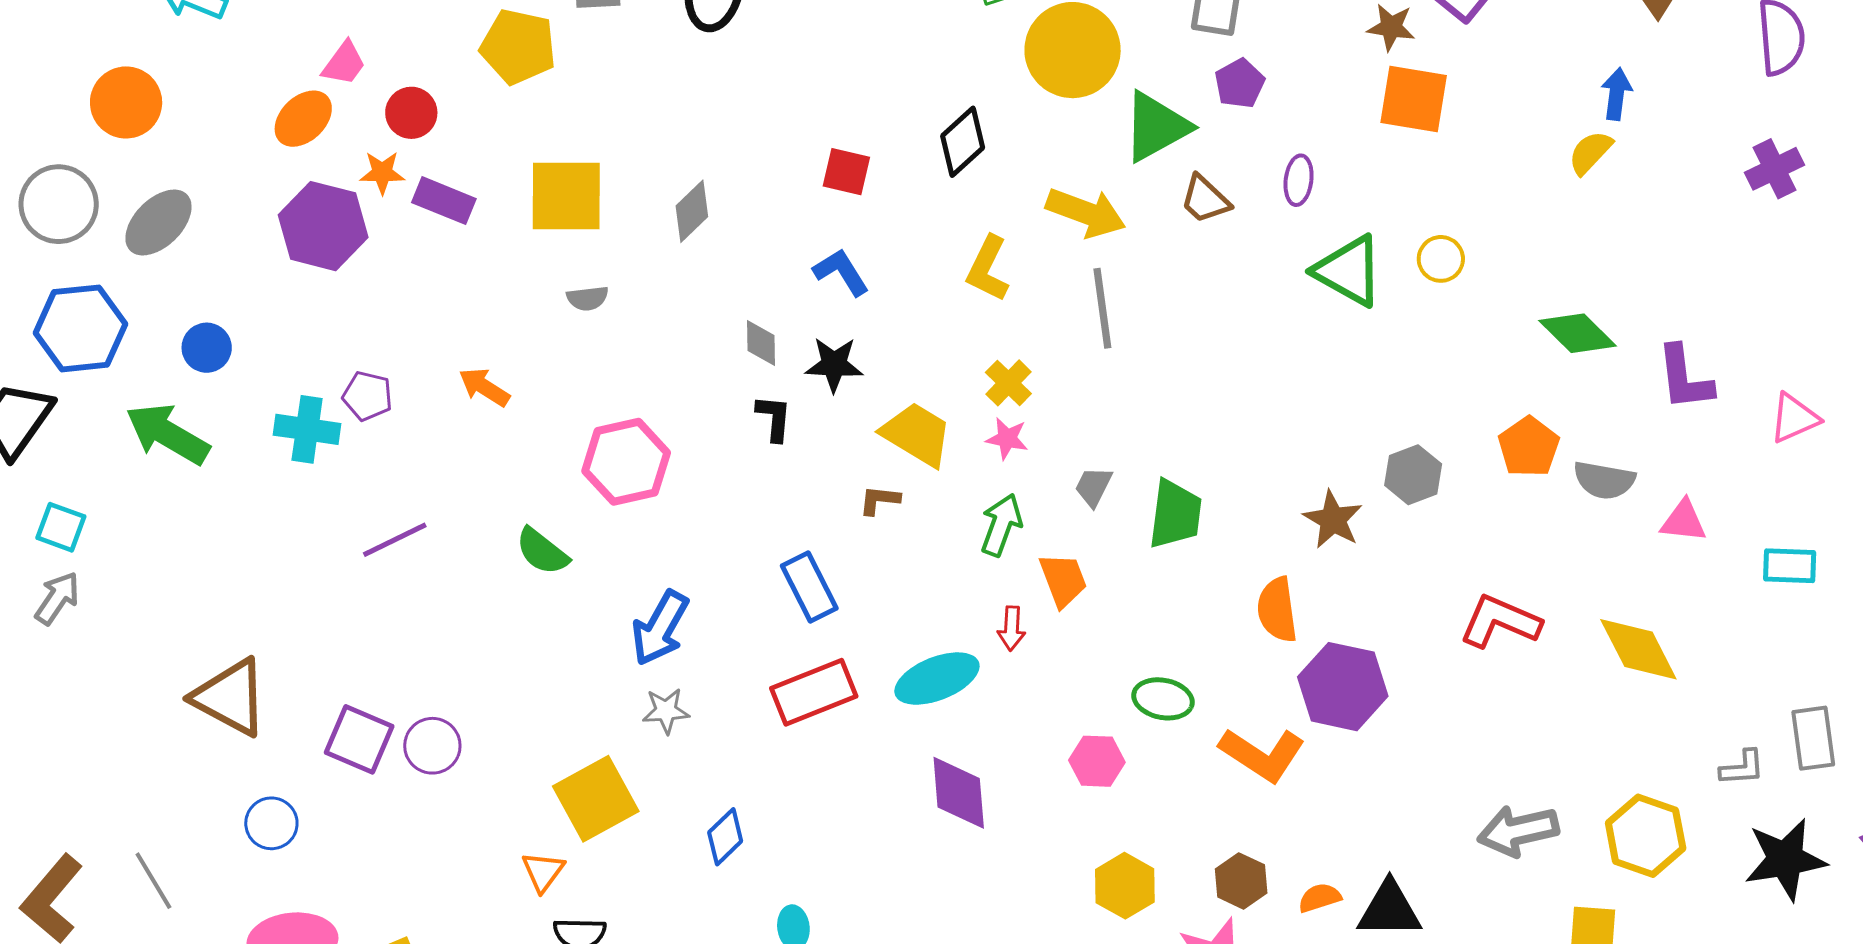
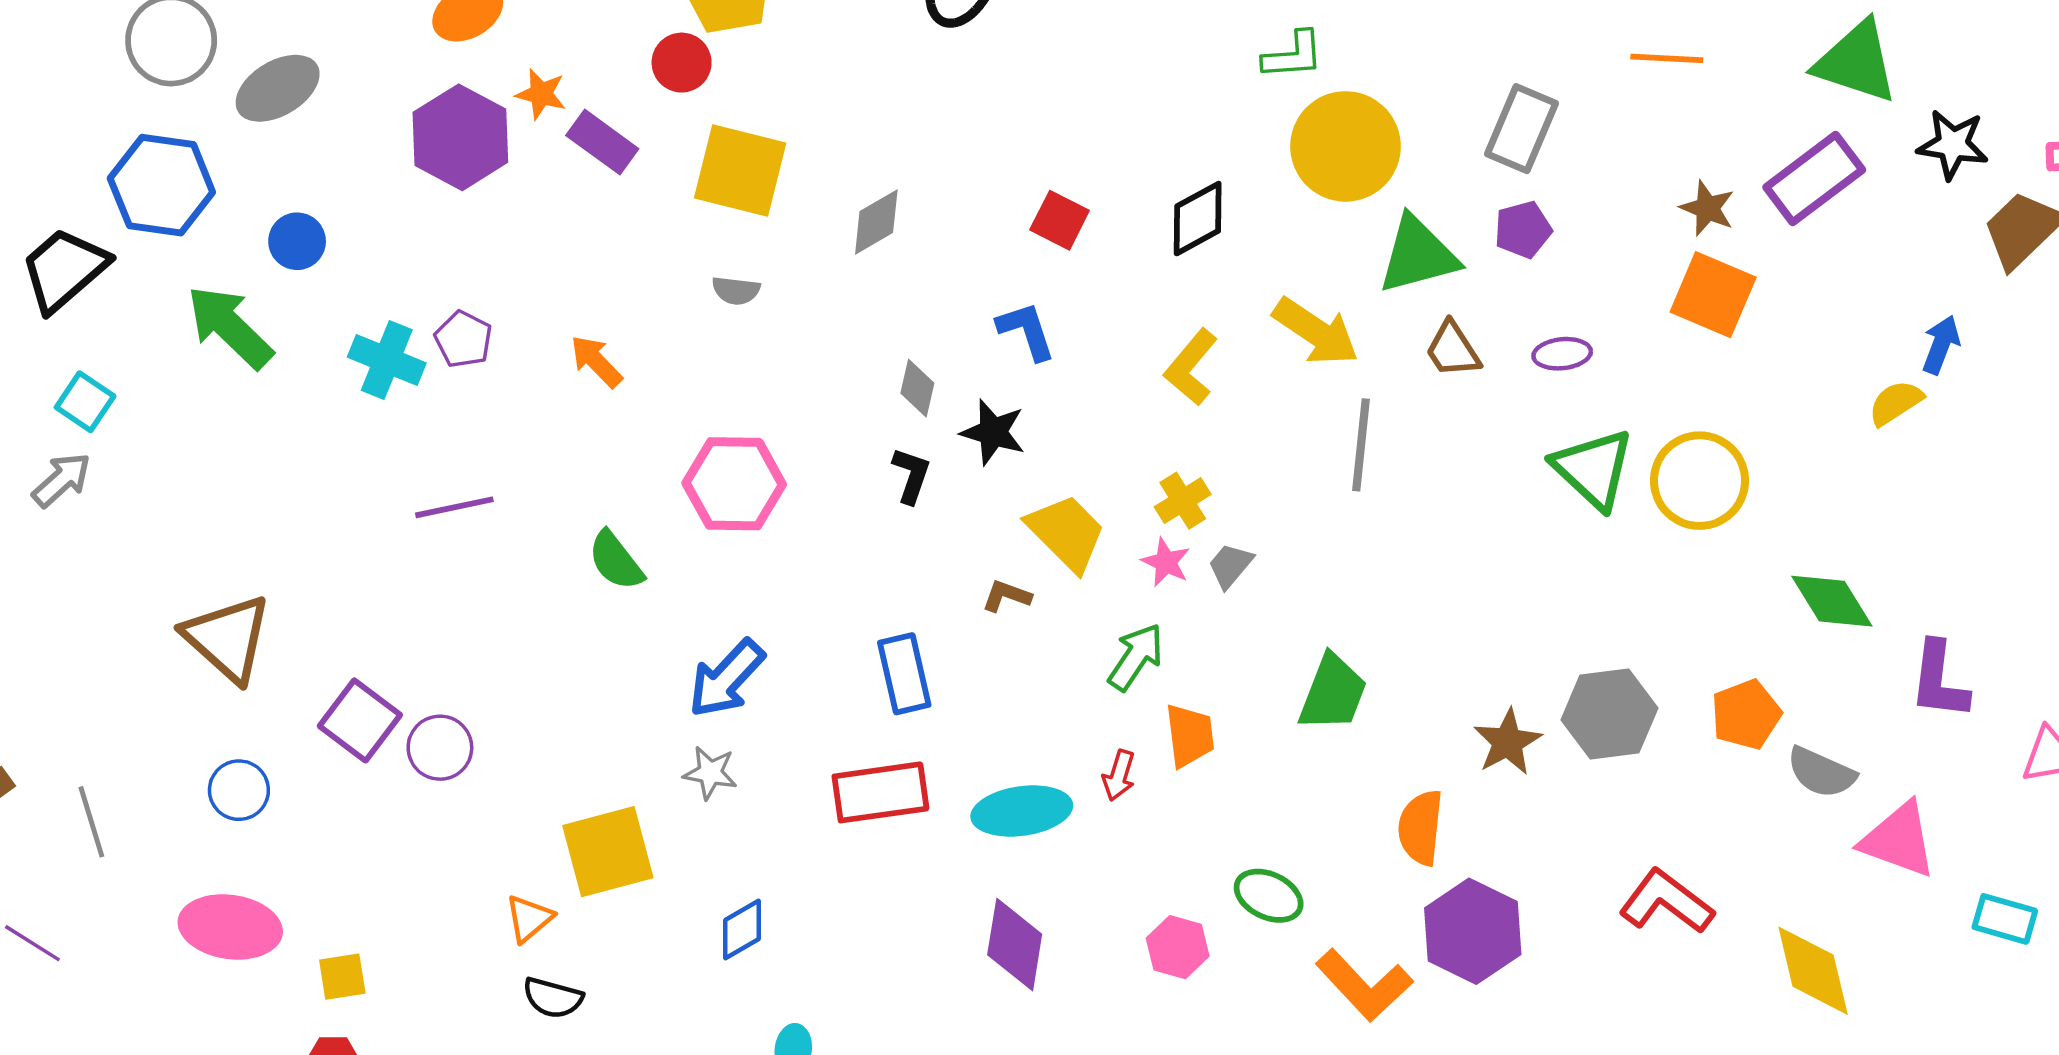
red circle: (411, 113) -> (682, 63), moved
purple ellipse: (1299, 180) -> (1562, 354), turned 63
yellow circle: (1441, 259) -> (1699, 481), size x1.8
gray line: (1102, 308) -> (1361, 445), moved
gray hexagon: (1413, 475) -> (1609, 714), size x1.4
gray trapezoid: (1093, 487) -> (1230, 566), moved
pink triangle: (1684, 521) -> (1899, 840), size x1.5

